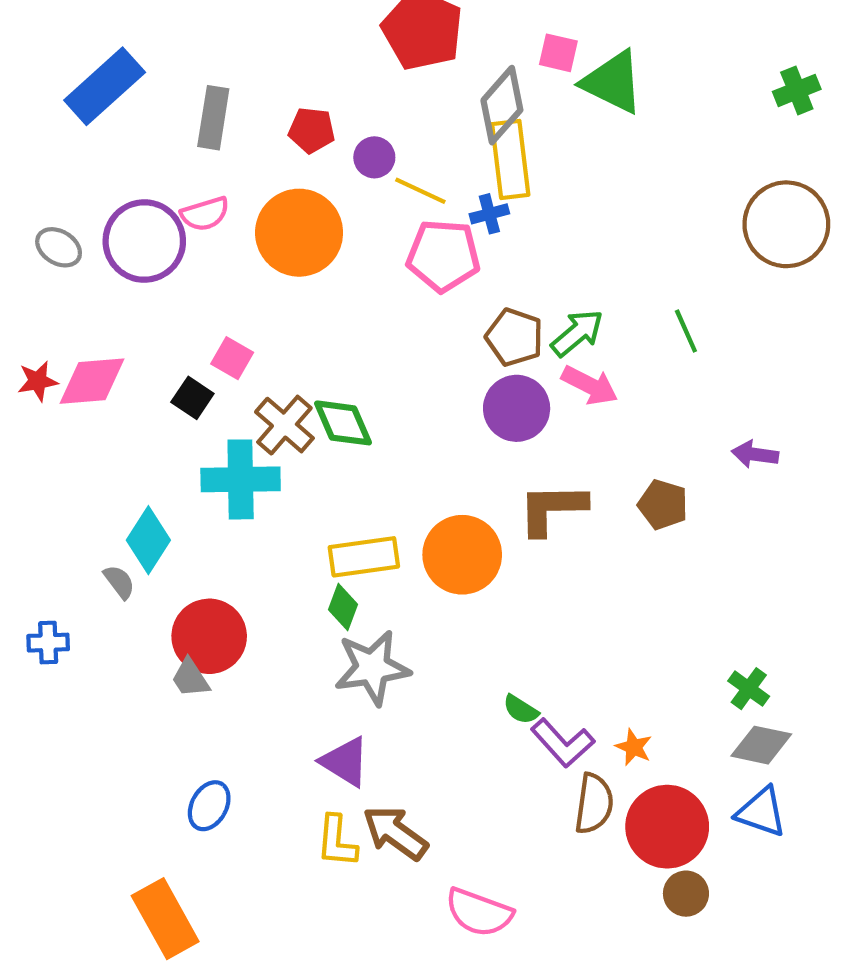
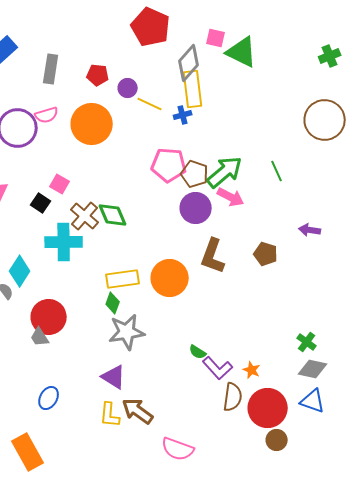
pink pentagon: (443, 256) -> (169, 165), moved
green arrow: (577, 333) -> (225, 172), size x1.4
brown L-shape: (552, 509) -> (213, 256), turned -69

